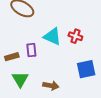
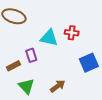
brown arrow: (51, 86) -> (58, 86), turned -35

